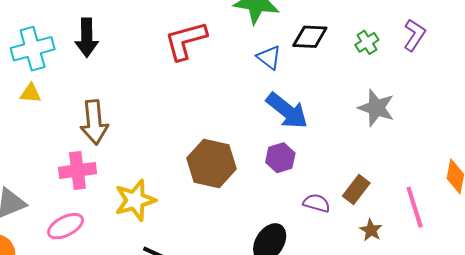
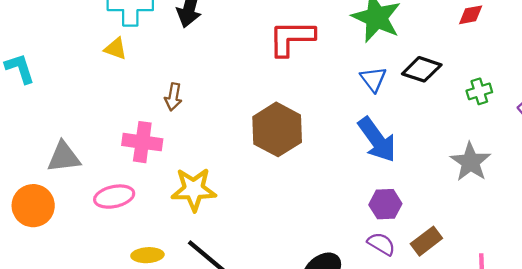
brown arrow: (94, 122) -> (173, 97), size x0.6
purple hexagon: (280, 158) -> (385, 204), moved
brown hexagon: (211, 163) -> (277, 129), moved

